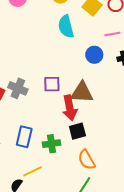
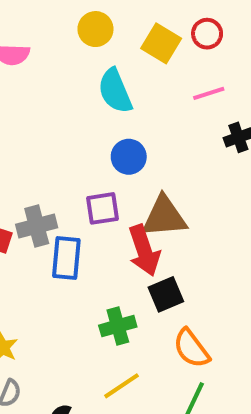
blue circle: (94, 55) -> (129, 157), moved
gray cross: (18, 88) -> (37, 226), turned -30
blue rectangle: (24, 137) -> (66, 258), moved
yellow line: (32, 171) -> (122, 386), moved

